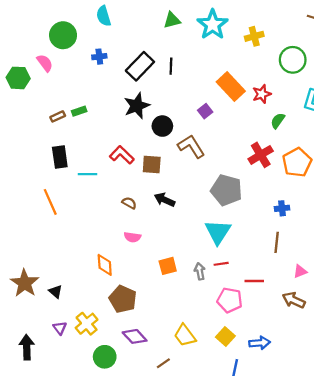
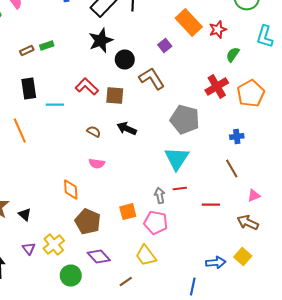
brown line: (277, 242) -> (232, 168), turned -36
orange square: (168, 266) -> (128, 212), moved
pink pentagon: (230, 300) -> (156, 222), moved
yellow square: (225, 336) -> (243, 256), moved

